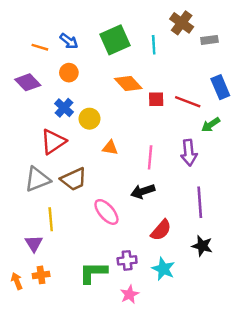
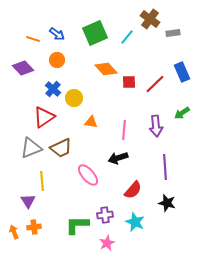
cyan line: (154, 45) -> (127, 37), turned 42
red line: (188, 102) -> (155, 84), turned -65
green arrow: (211, 125) -> (182, 113), moved

